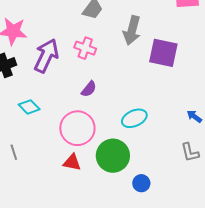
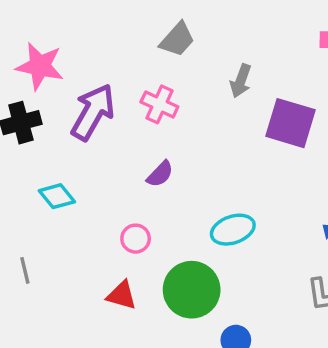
gray arrow: (132, 30) -> (241, 81), size x0.7
pink circle: (77, 128) -> (136, 239), size x0.5

